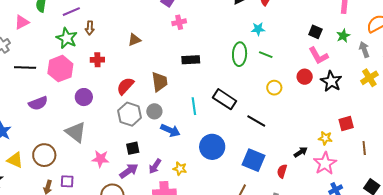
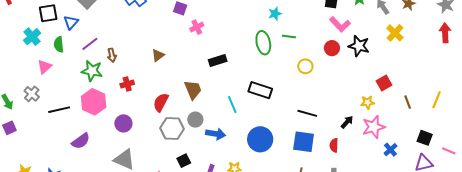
black line: (256, 121) -> (307, 113), moved
pink star: (325, 163) -> (374, 127), turned 30

